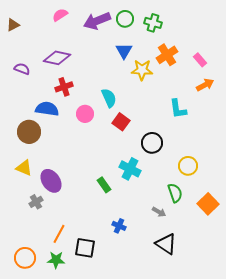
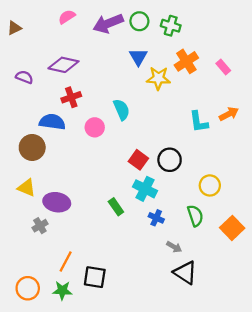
orange arrow: (205, 85) -> (229, 114), moved
red square: (121, 122) -> (138, 160), moved
purple ellipse: (51, 181) -> (57, 202), turned -45
gray arrow: (159, 212) -> (174, 247), moved
blue cross: (119, 226) -> (156, 218), moved

